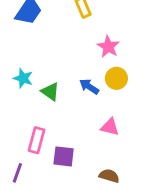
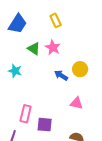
pink star: (108, 47) -> (53, 47), moved
green triangle: (50, 92) -> (34, 49), moved

